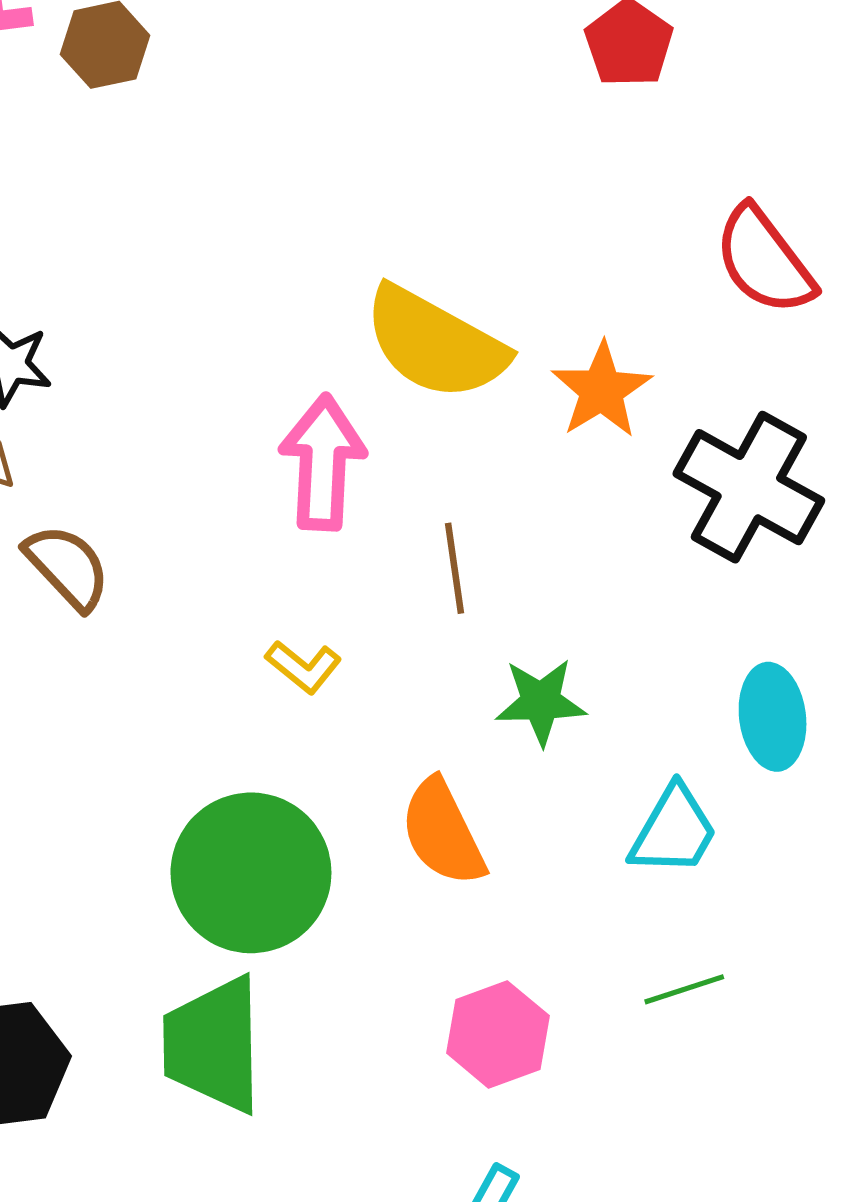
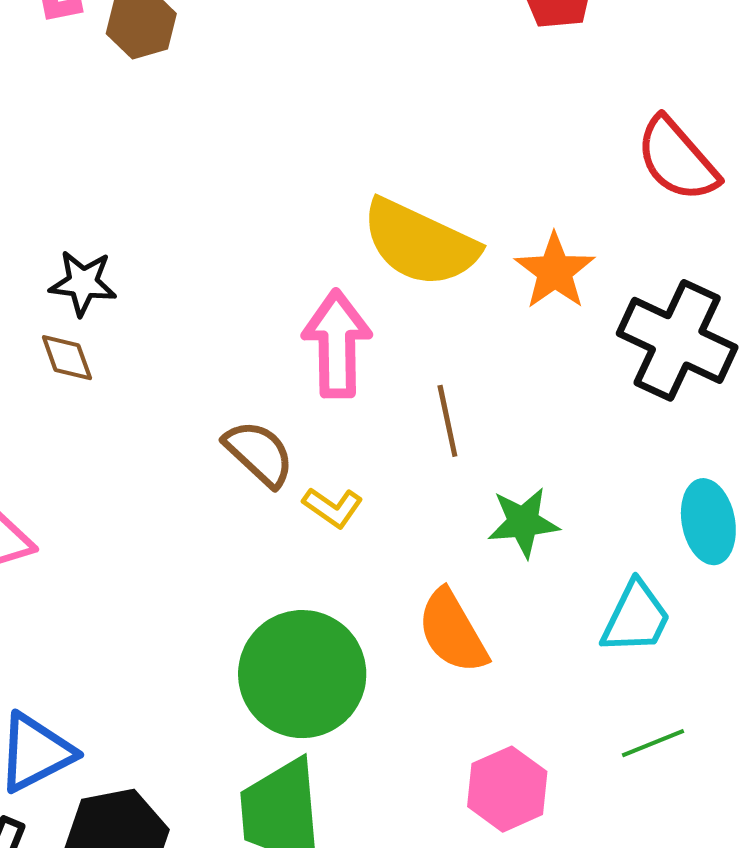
brown semicircle: (67, 567) -> (259, 453), moved

